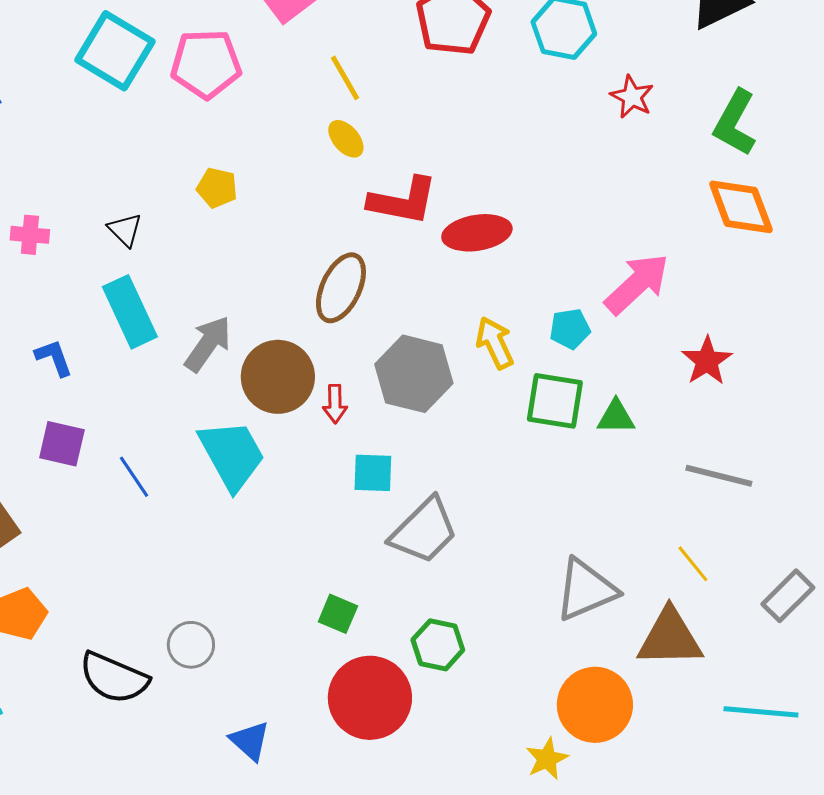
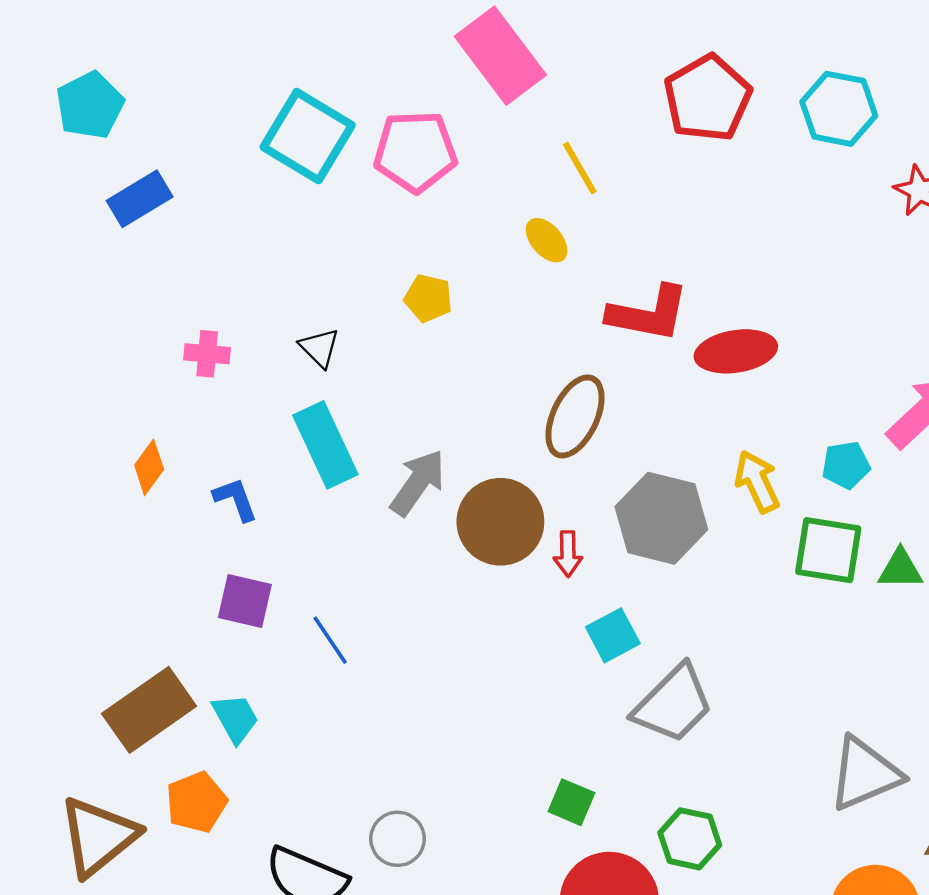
yellow ellipse: (346, 139) -> (547, 240), moved
cyan trapezoid: (232, 455) -> (235, 718), moved, size x0.6
cyan square: (373, 473) -> (613, 635), turned -30

